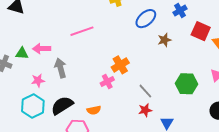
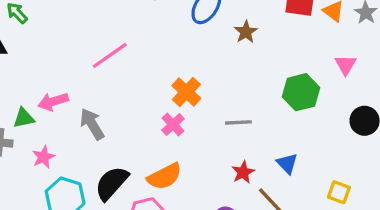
pink star: (38, 80) -> (43, 157), moved
gray line: (145, 91) -> (238, 122), turned -35
orange semicircle: (94, 110) -> (164, 176), size x1.5
red star: (145, 110) -> (243, 172), moved

